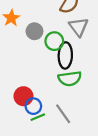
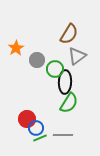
gray triangle: (79, 27) -> (77, 56), turned 30
green semicircle: (70, 79) -> (69, 103), turned -50
gray line: (63, 114) -> (63, 135), turned -54

